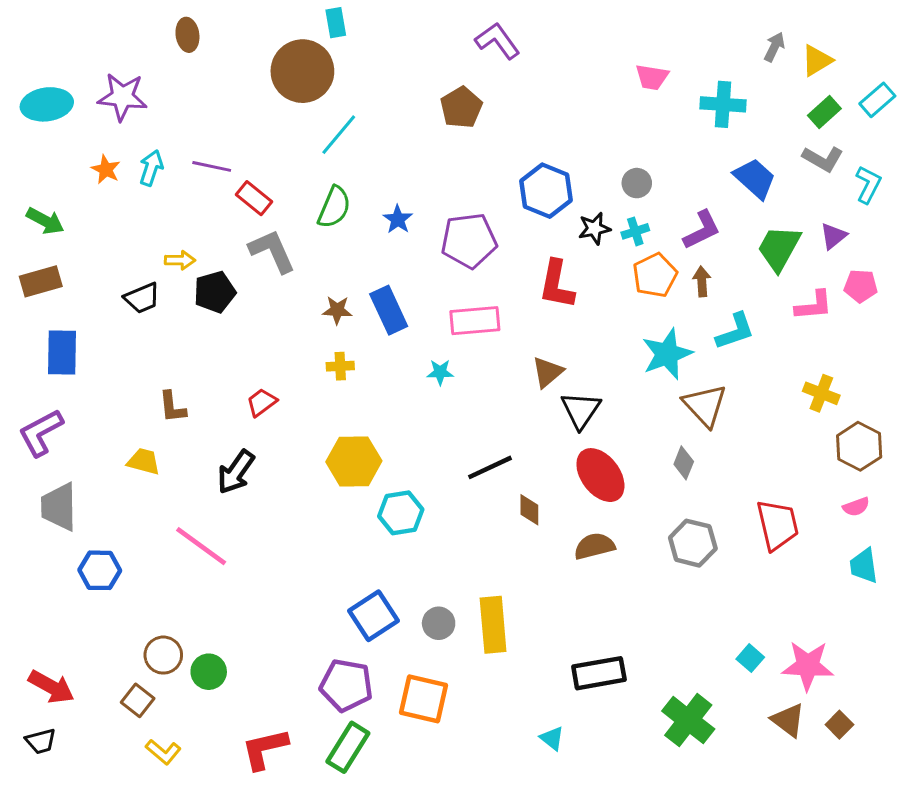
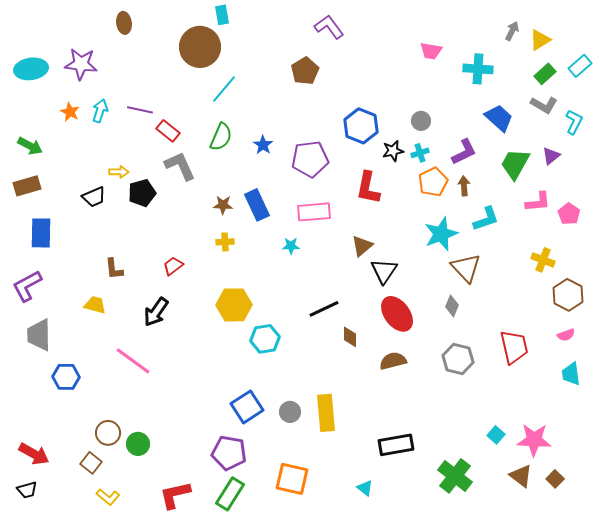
pink pentagon: (861, 286) -> (569, 214), moved, turned 30
orange square: (423, 699) -> (292, 479), moved

